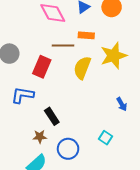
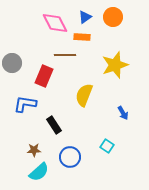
orange rectangle: (86, 35) -> (82, 37), moved
yellow semicircle: (82, 68) -> (84, 95), moved
brown star: (40, 137) -> (34, 150), moved

